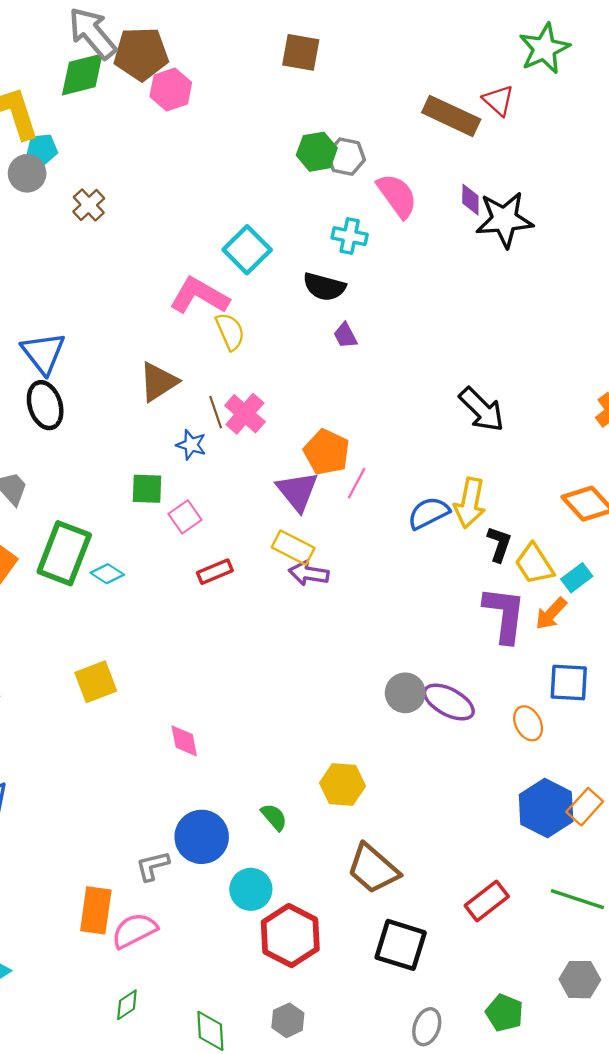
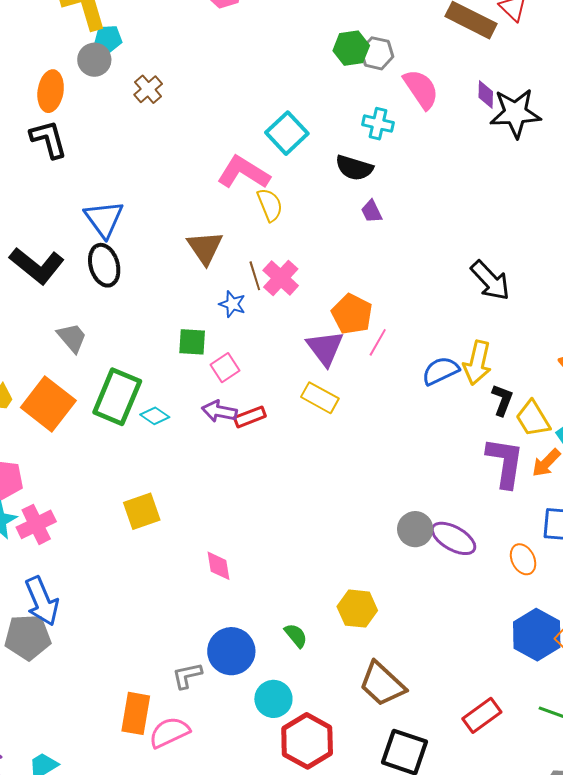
brown triangle: (158, 382) -> (205, 248), turned -33
purple arrow: (309, 573) -> (219, 411), moved

